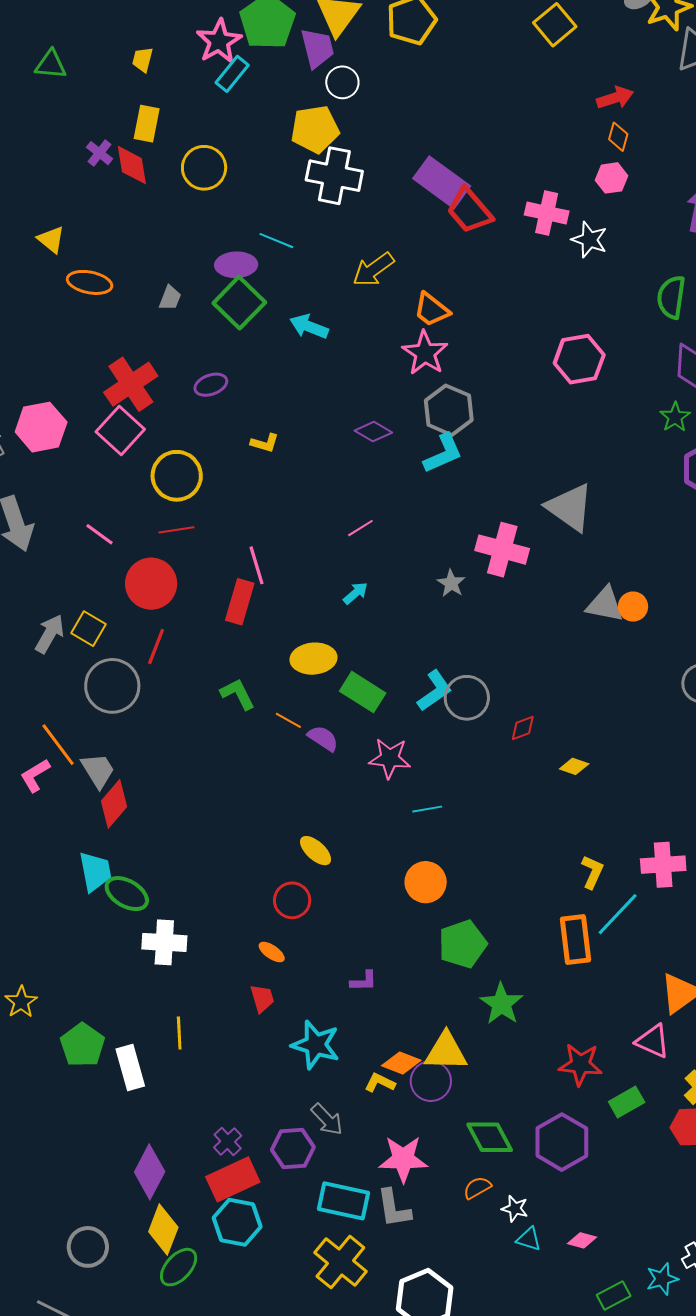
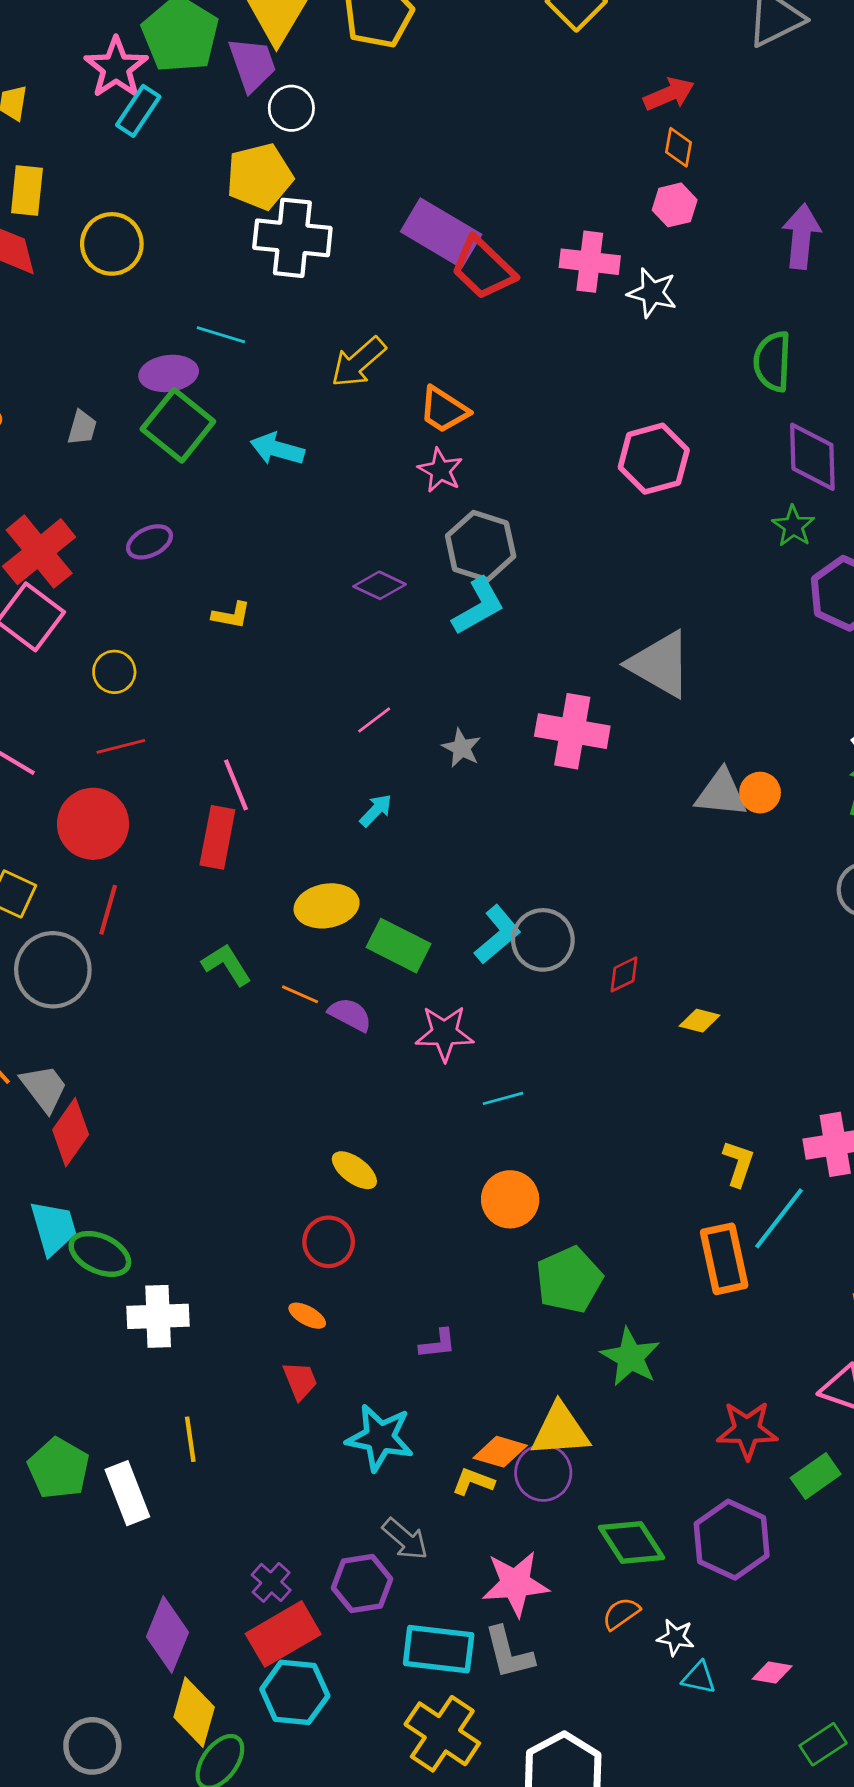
pink star: (425, 353) -> (440, 470), size x0.7
yellow circle: (177, 476) -> (114, 672), size x0.6
gray star: (451, 583) -> (461, 748), moved

